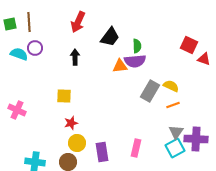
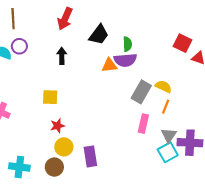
orange line: (173, 105) -> (166, 107), turned -48
pink rectangle: (136, 148) -> (143, 124), moved

